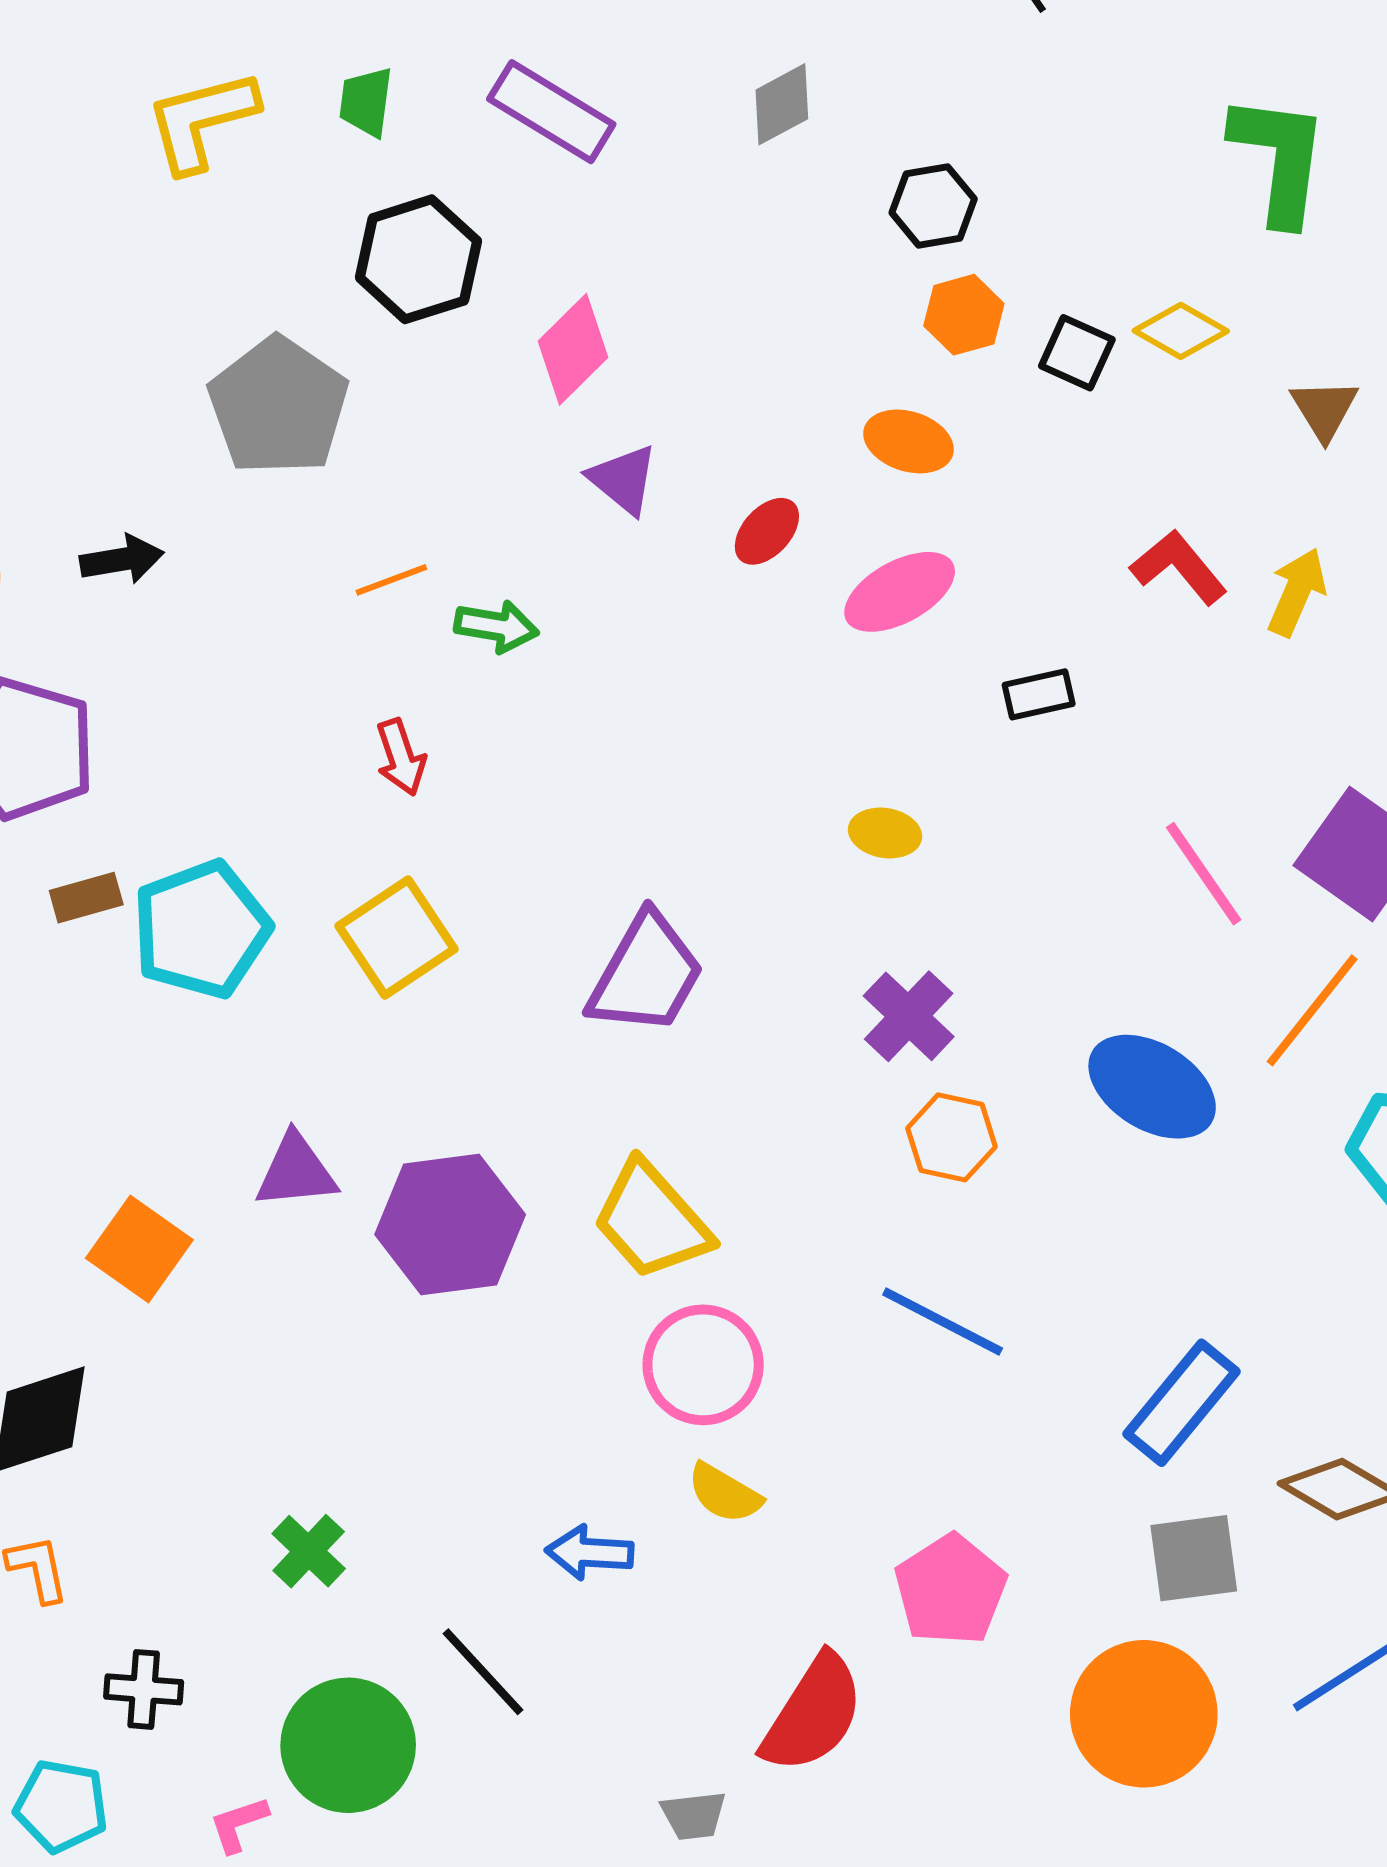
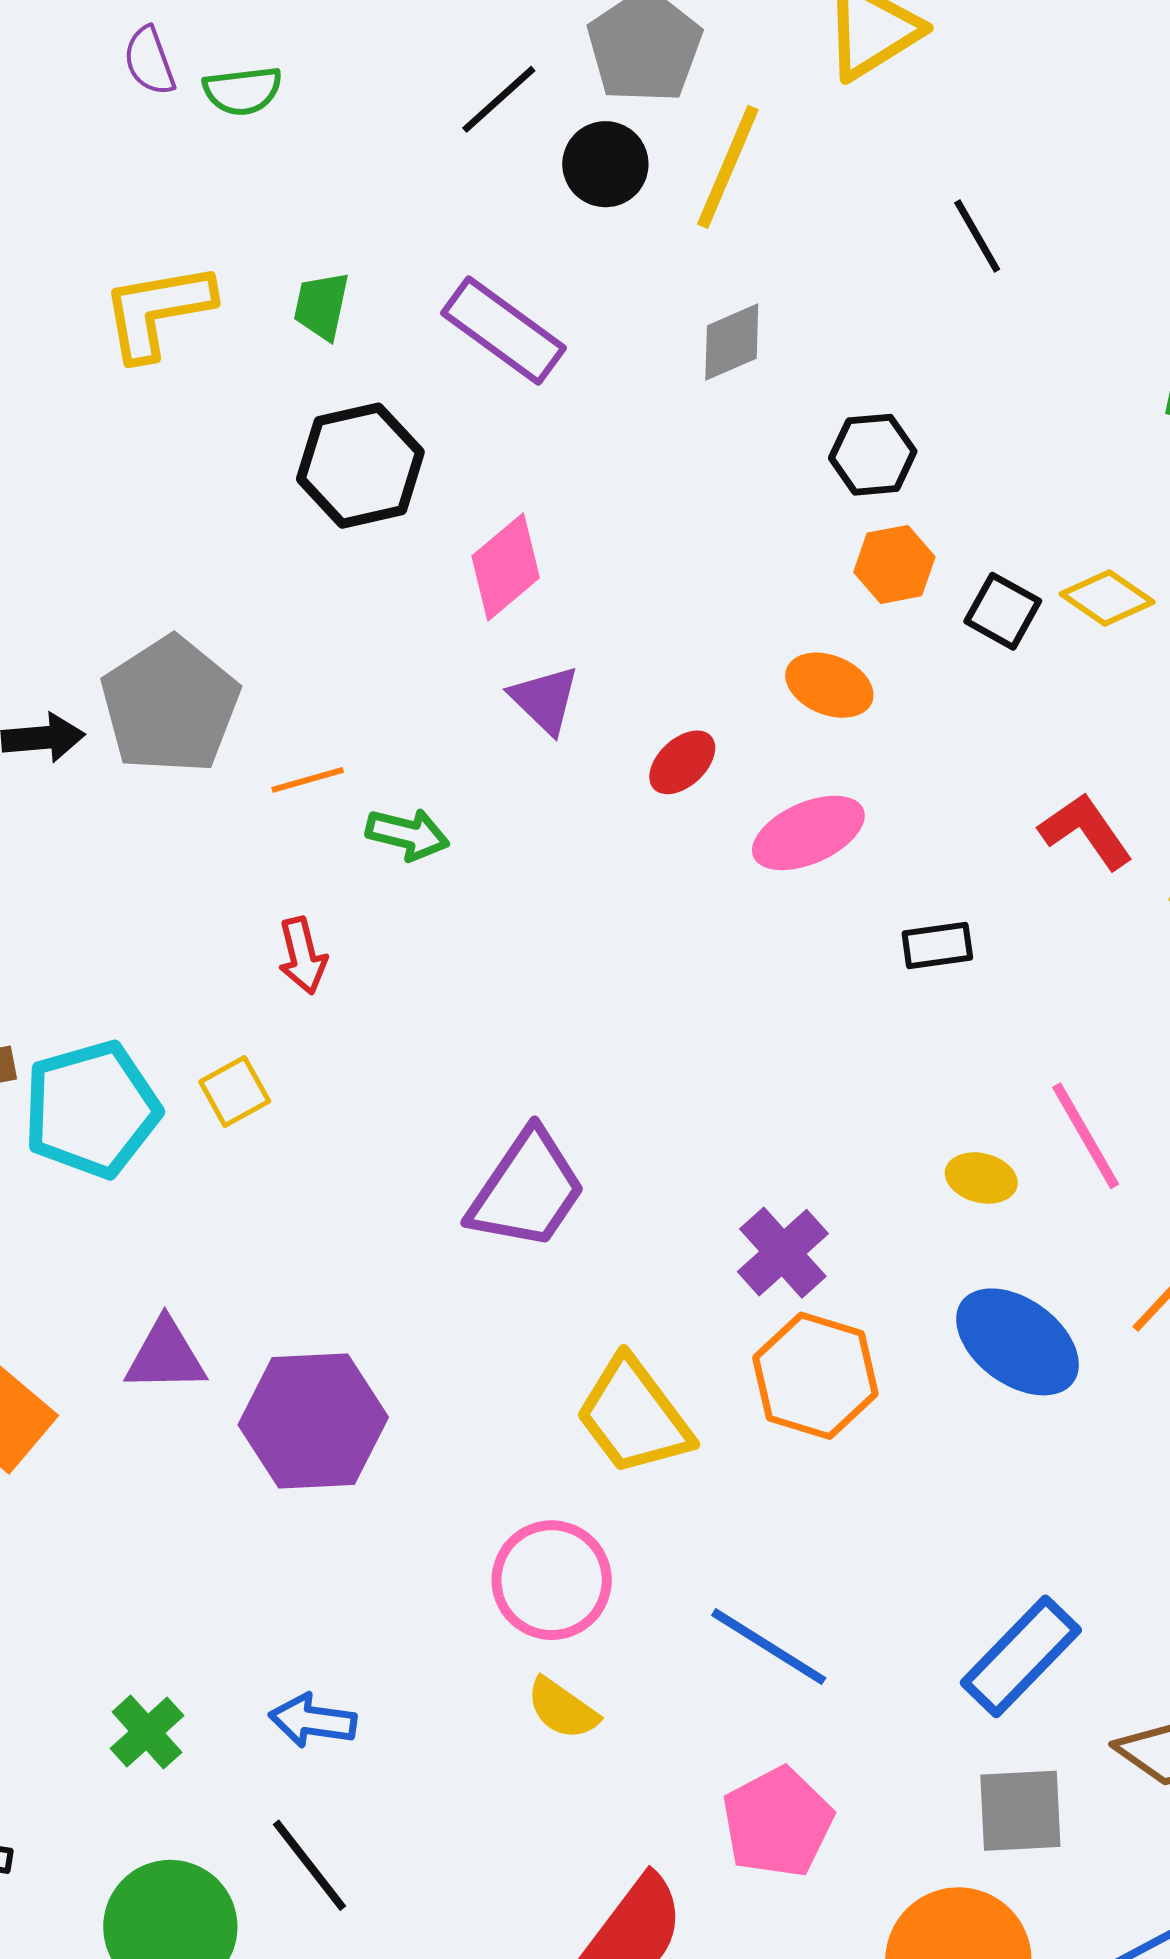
gray pentagon: (278, 406) -> (170, 705), moved
yellow ellipse: (885, 833) -> (981, 1178), moved
yellow square: (396, 938) -> (235, 1092), moved, size x0.6
orange hexagon: (951, 1137) -> (815, 1376), size x1.4
yellow trapezoid: (652, 1221) -> (634, 1416), moved
blue line: (943, 1322) -> (769, 1647), moved
blue arrow: (590, 1553) -> (313, 1721), moved

